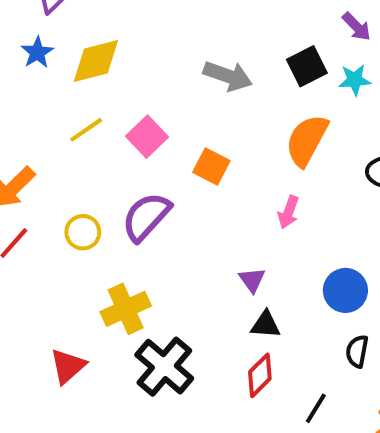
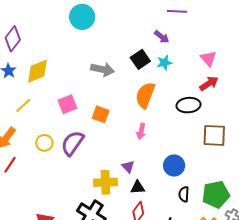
yellow line: (86, 130) -> (23, 105), moved
pink square: (147, 137) -> (67, 104), turned 30
yellow circle: (83, 232) -> (44, 143), moved
yellow cross: (126, 309) -> (105, 182), moved, turned 30

